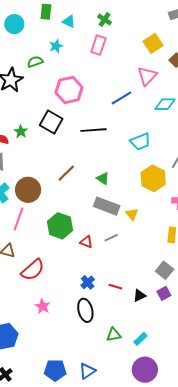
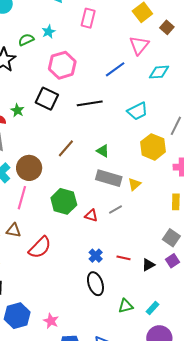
cyan star: (56, 46) -> (49, 32), moved
yellow triangle: (132, 214) -> (135, 184), turned 32
pink star: (43, 306) -> (51, 321), moved

